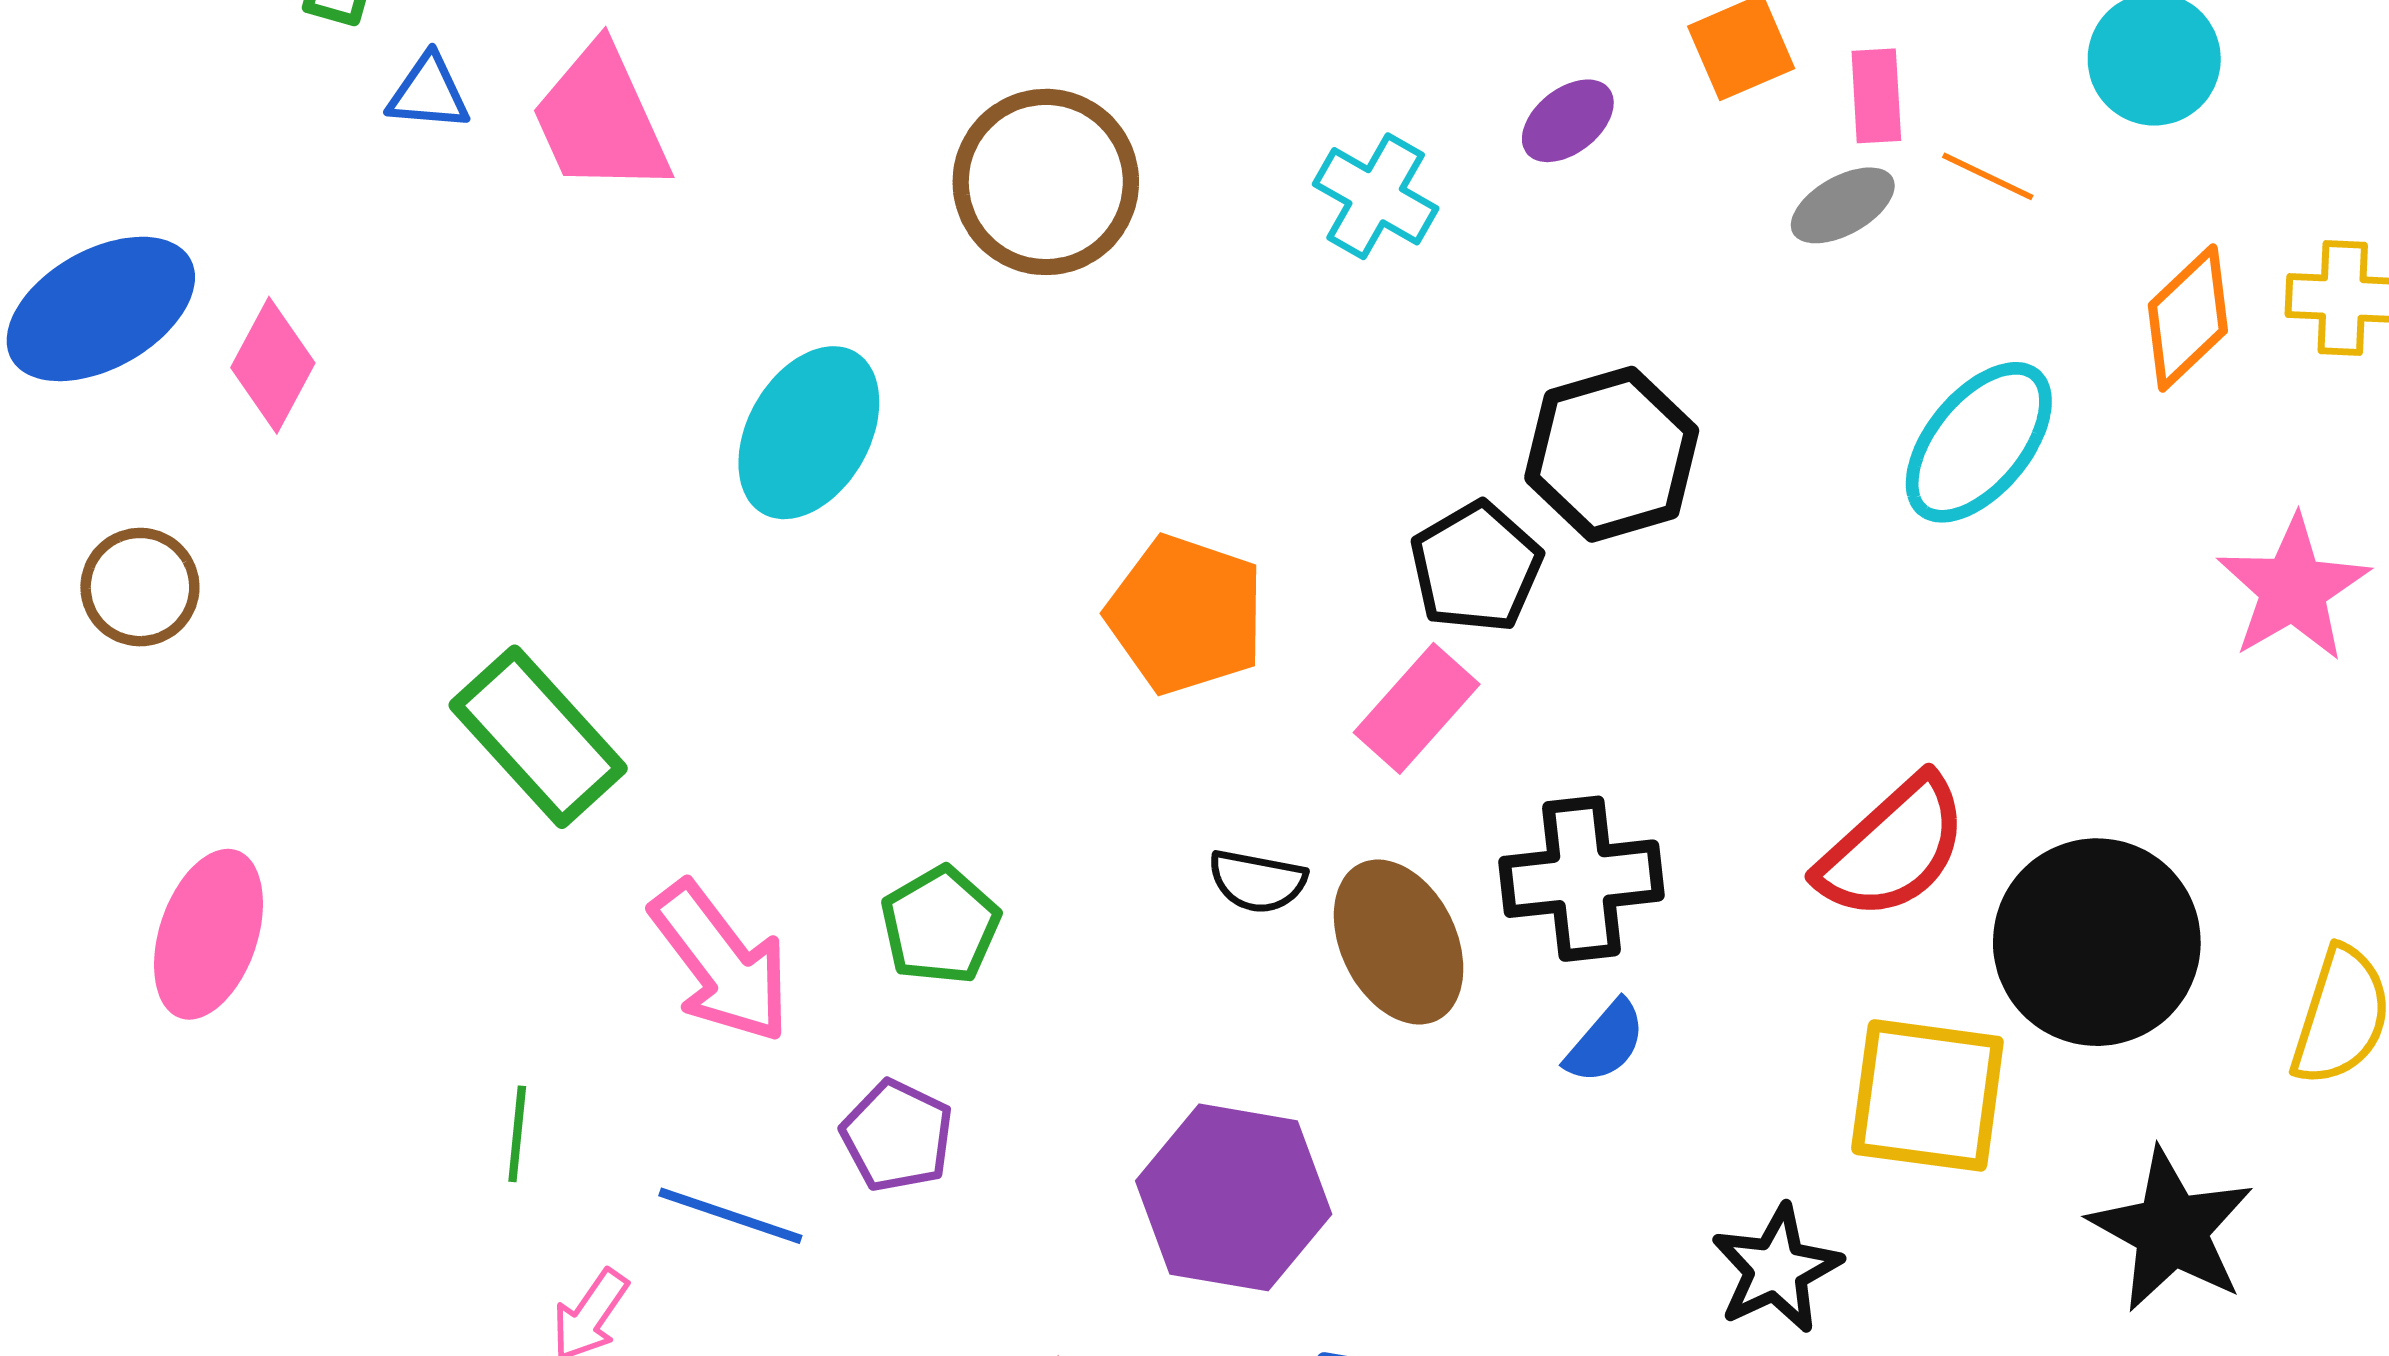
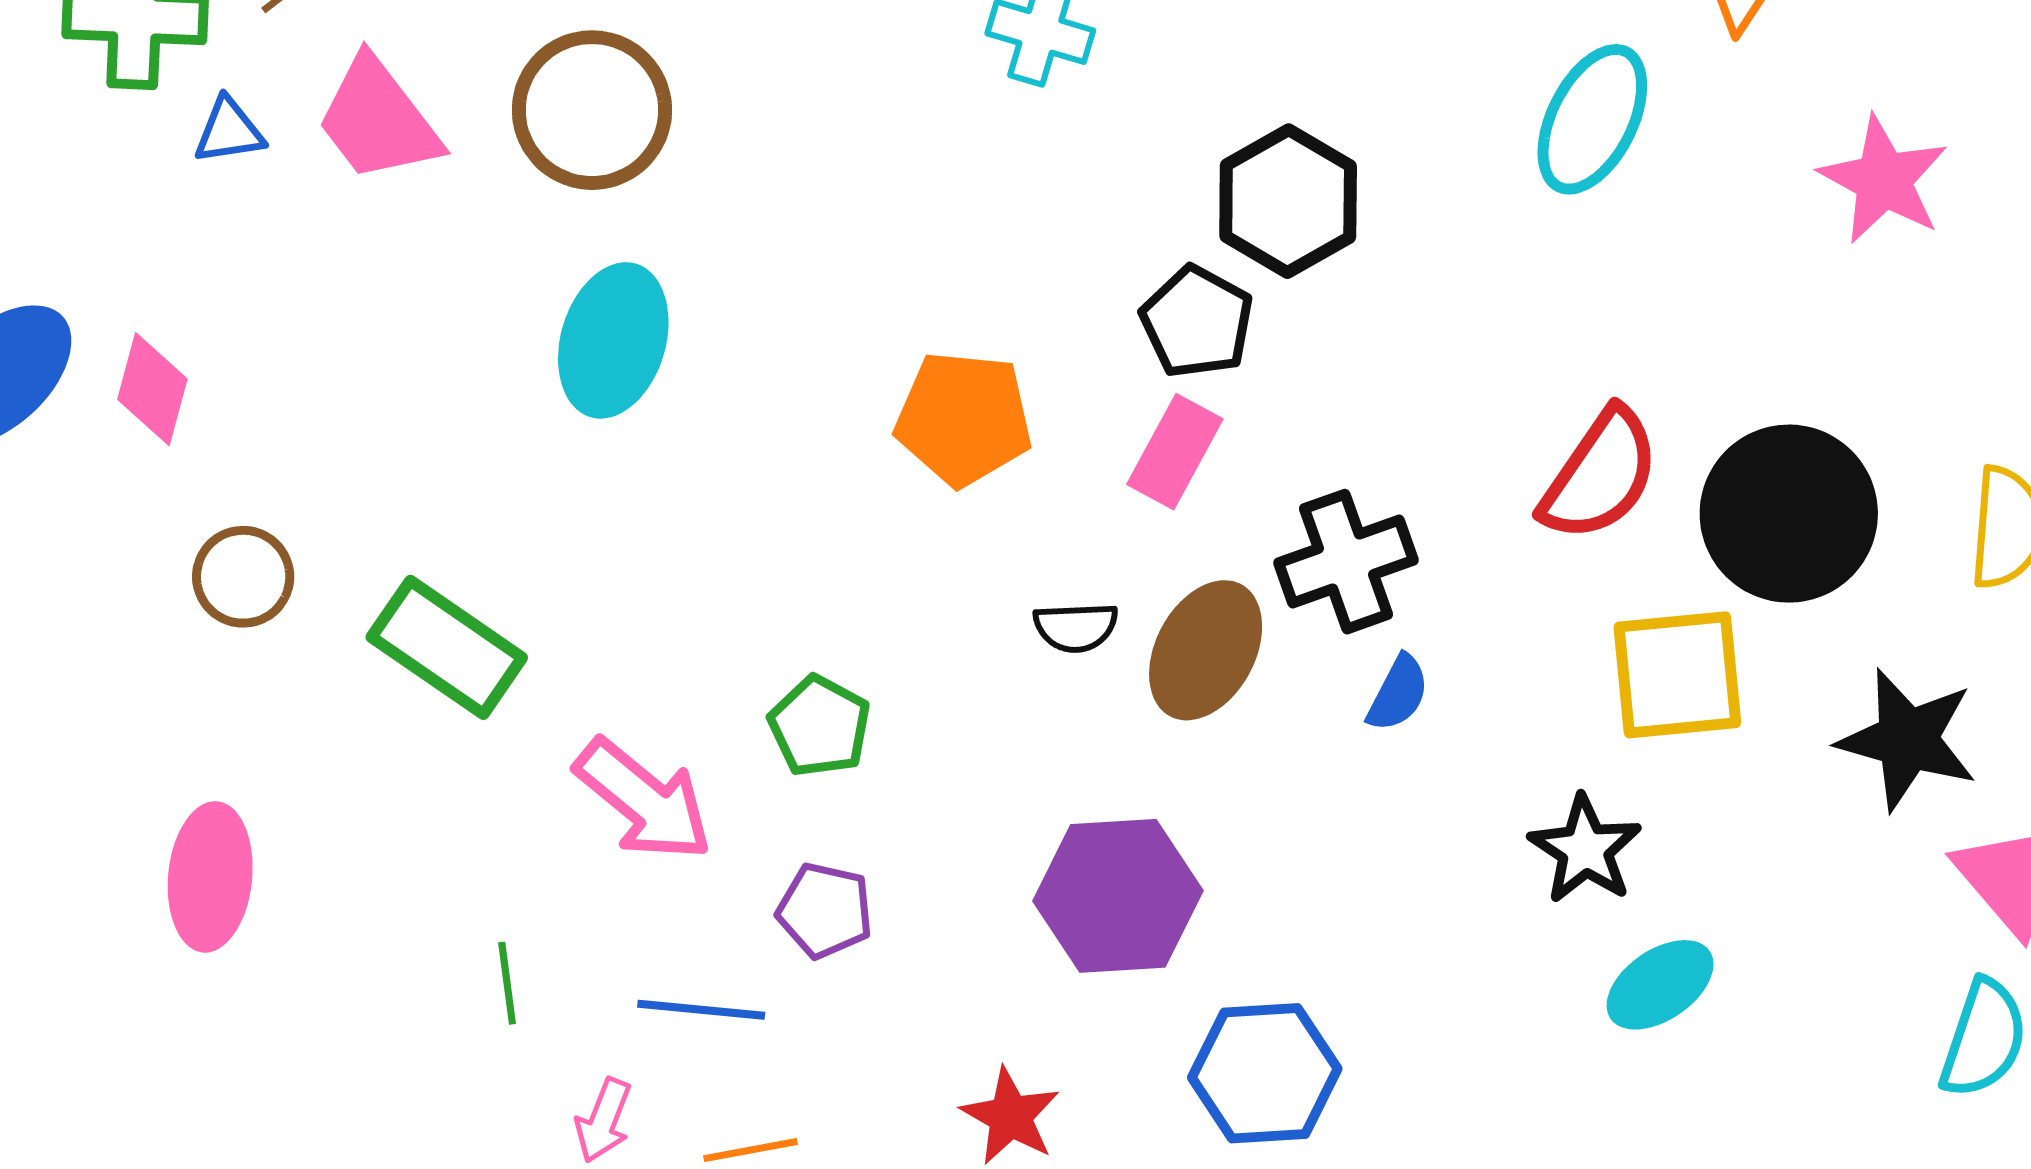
brown circle: (1046, 182) -> (592, 110), moved
brown circle: (140, 587) -> (243, 577), moved
brown ellipse: (1399, 942) -> (1206, 650), turned 68

